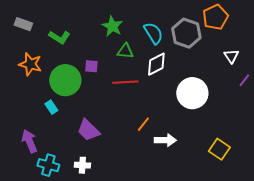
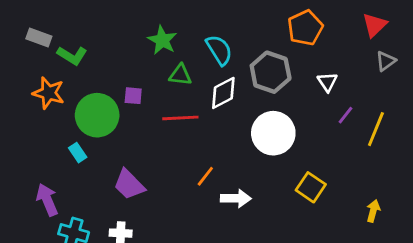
gray hexagon: (186, 33) -> (271, 72), moved
green L-shape: (59, 37) -> (72, 55), moved
yellow square: (219, 149) -> (311, 187), moved

